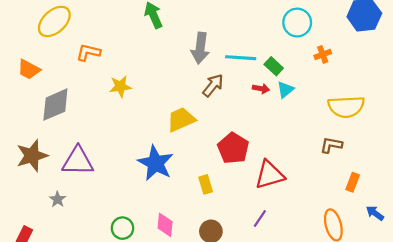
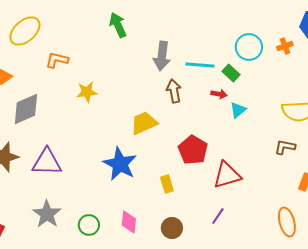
cyan circle: (297, 23) -> (249, 47), moved
orange cross: (323, 54) -> (285, 46), moved
brown arrow: (213, 85) -> (174, 91), turned -50
cyan triangle: (285, 90) -> (238, 110), moved
gray star: (58, 199) -> (47, 214), moved, size x1.8

